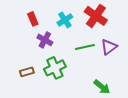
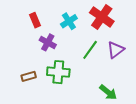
green line: (85, 47) -> (90, 50), turned -42
green cross: (55, 68) -> (58, 72), turned 30

